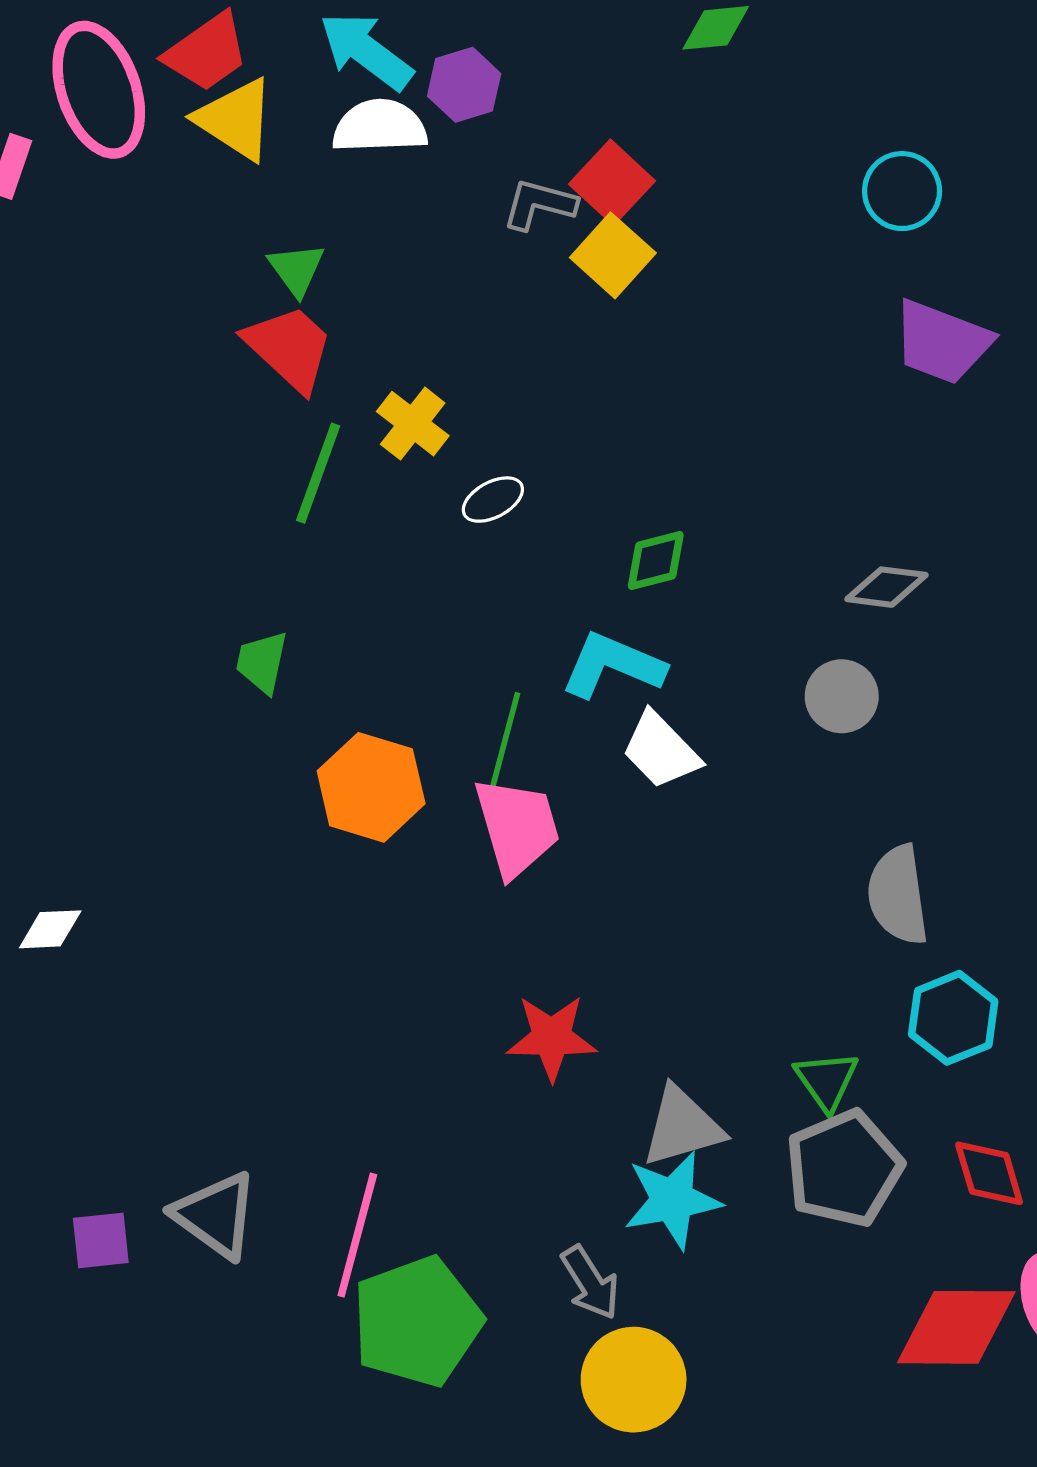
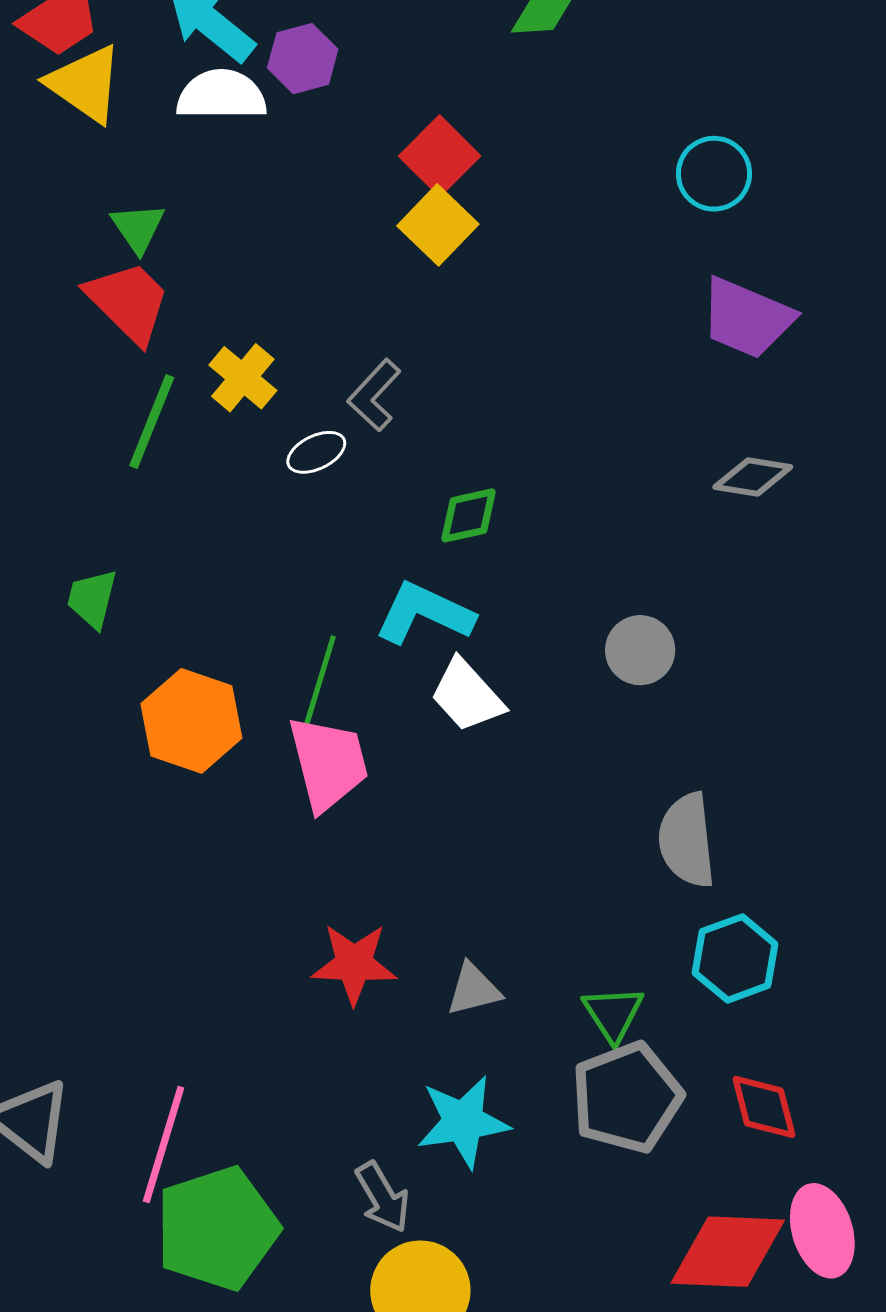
gray L-shape: (539, 204) -> (374, 395), moved, turned -64
gray diamond: (887, 587) -> (753, 477), moved
gray triangle: (682, 1127) -> (474, 989), moved, size x0.7

